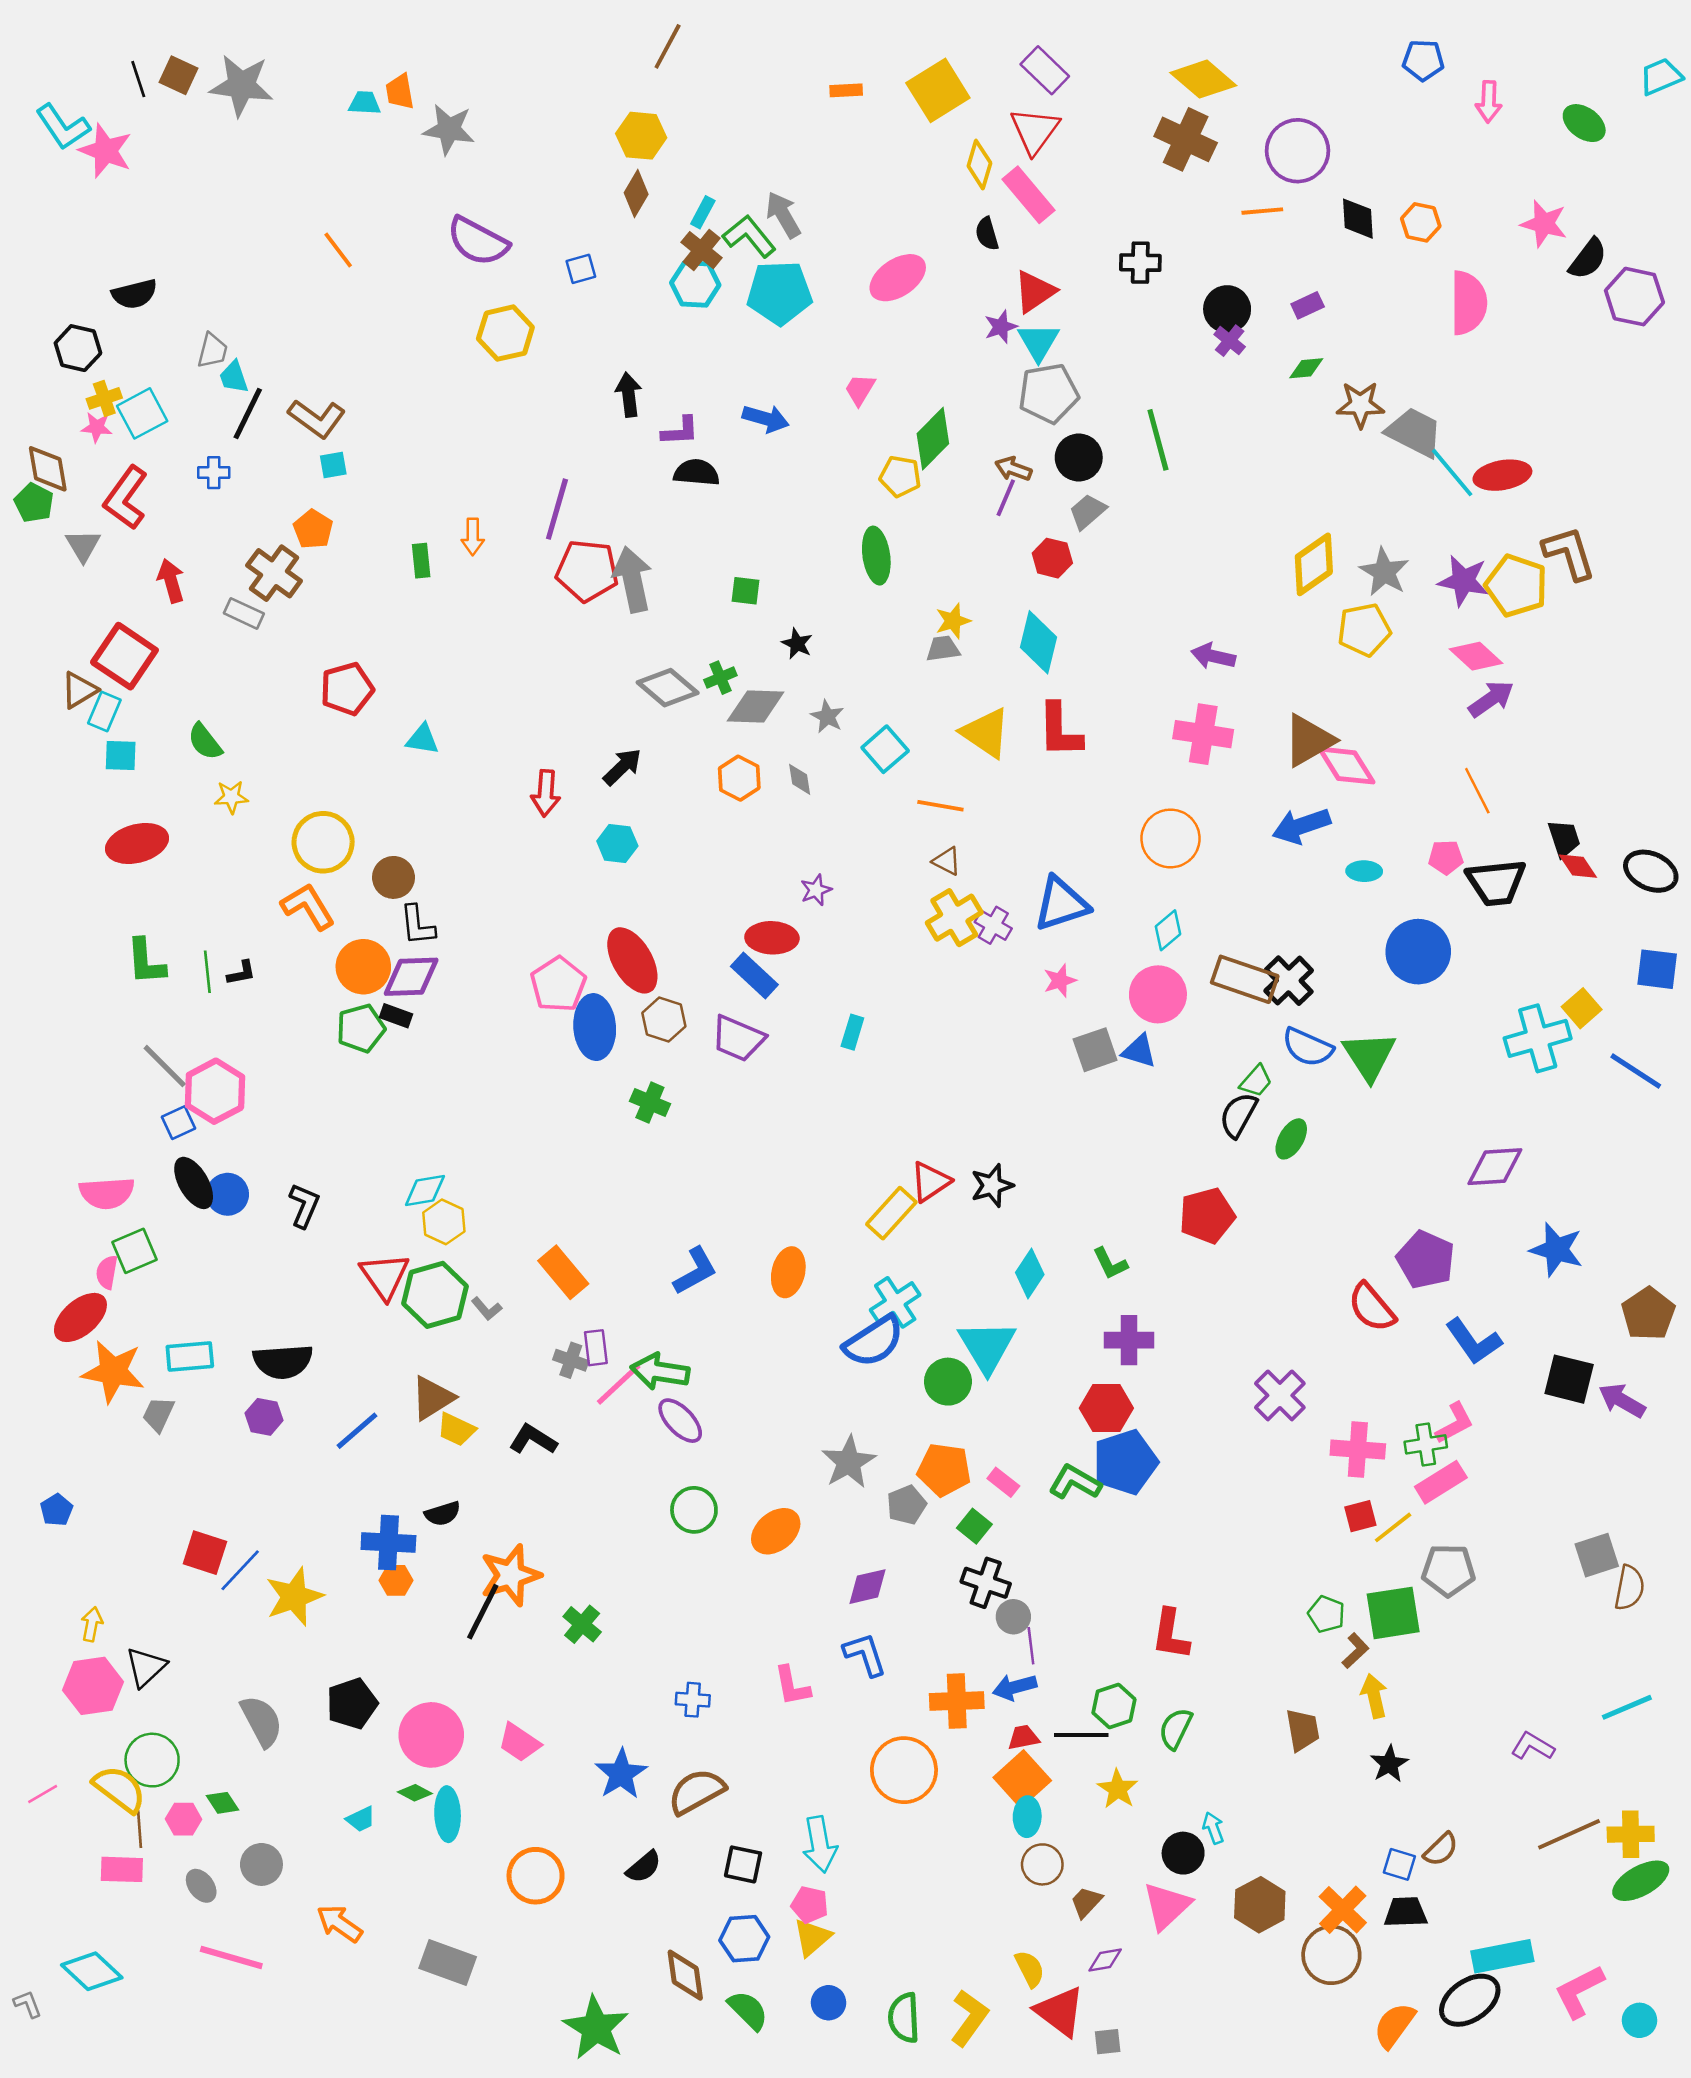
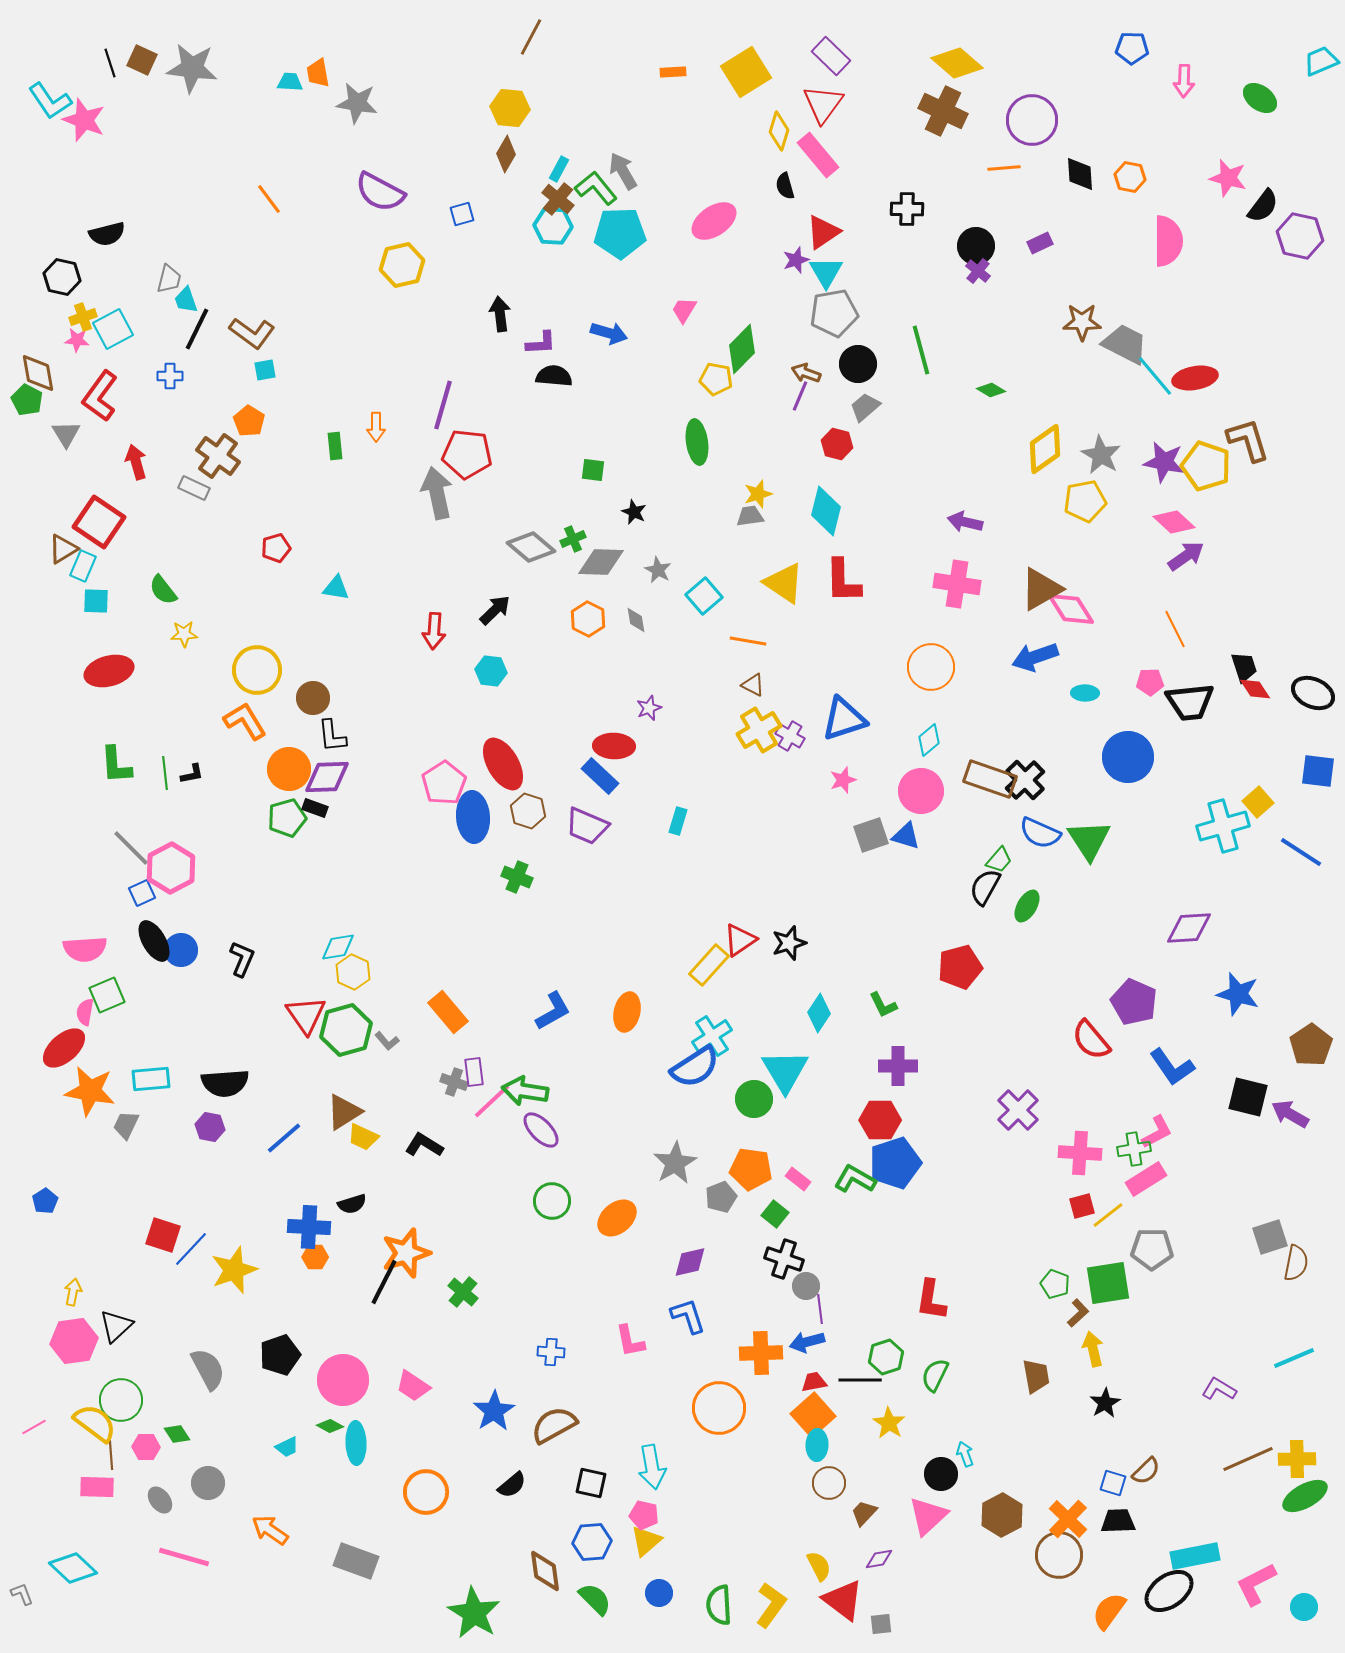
green diamond: (1306, 368) -> (991, 390), moved, turned 36
gray arrow: (632, 579) -> (437, 493), moved
red pentagon: (347, 689) -> (276, 548), size x0.7

